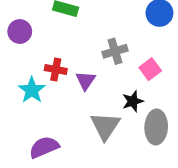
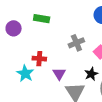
purple circle: (20, 32) -> (14, 28), moved
purple triangle: (85, 81) -> (59, 74), moved

